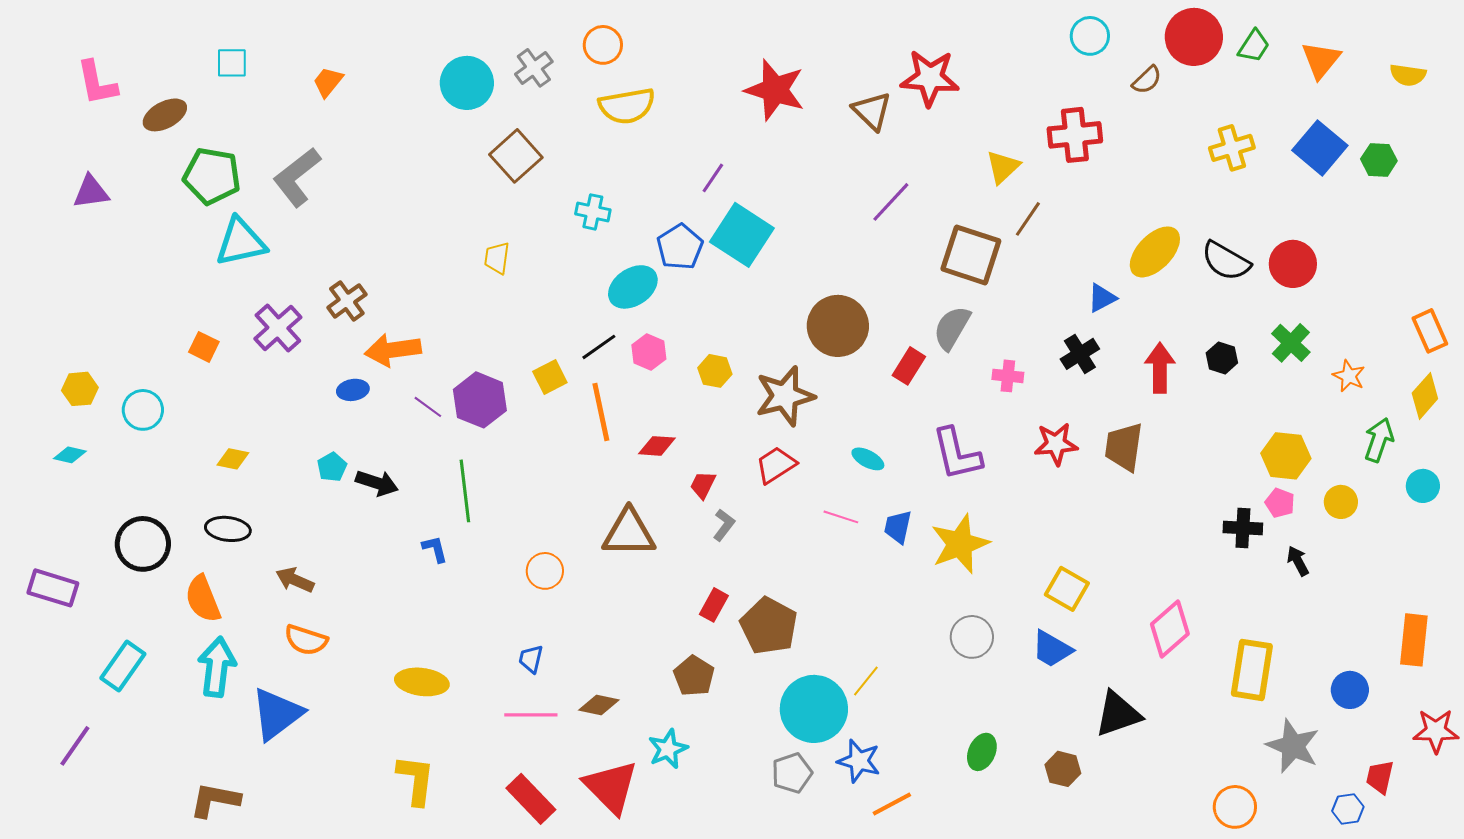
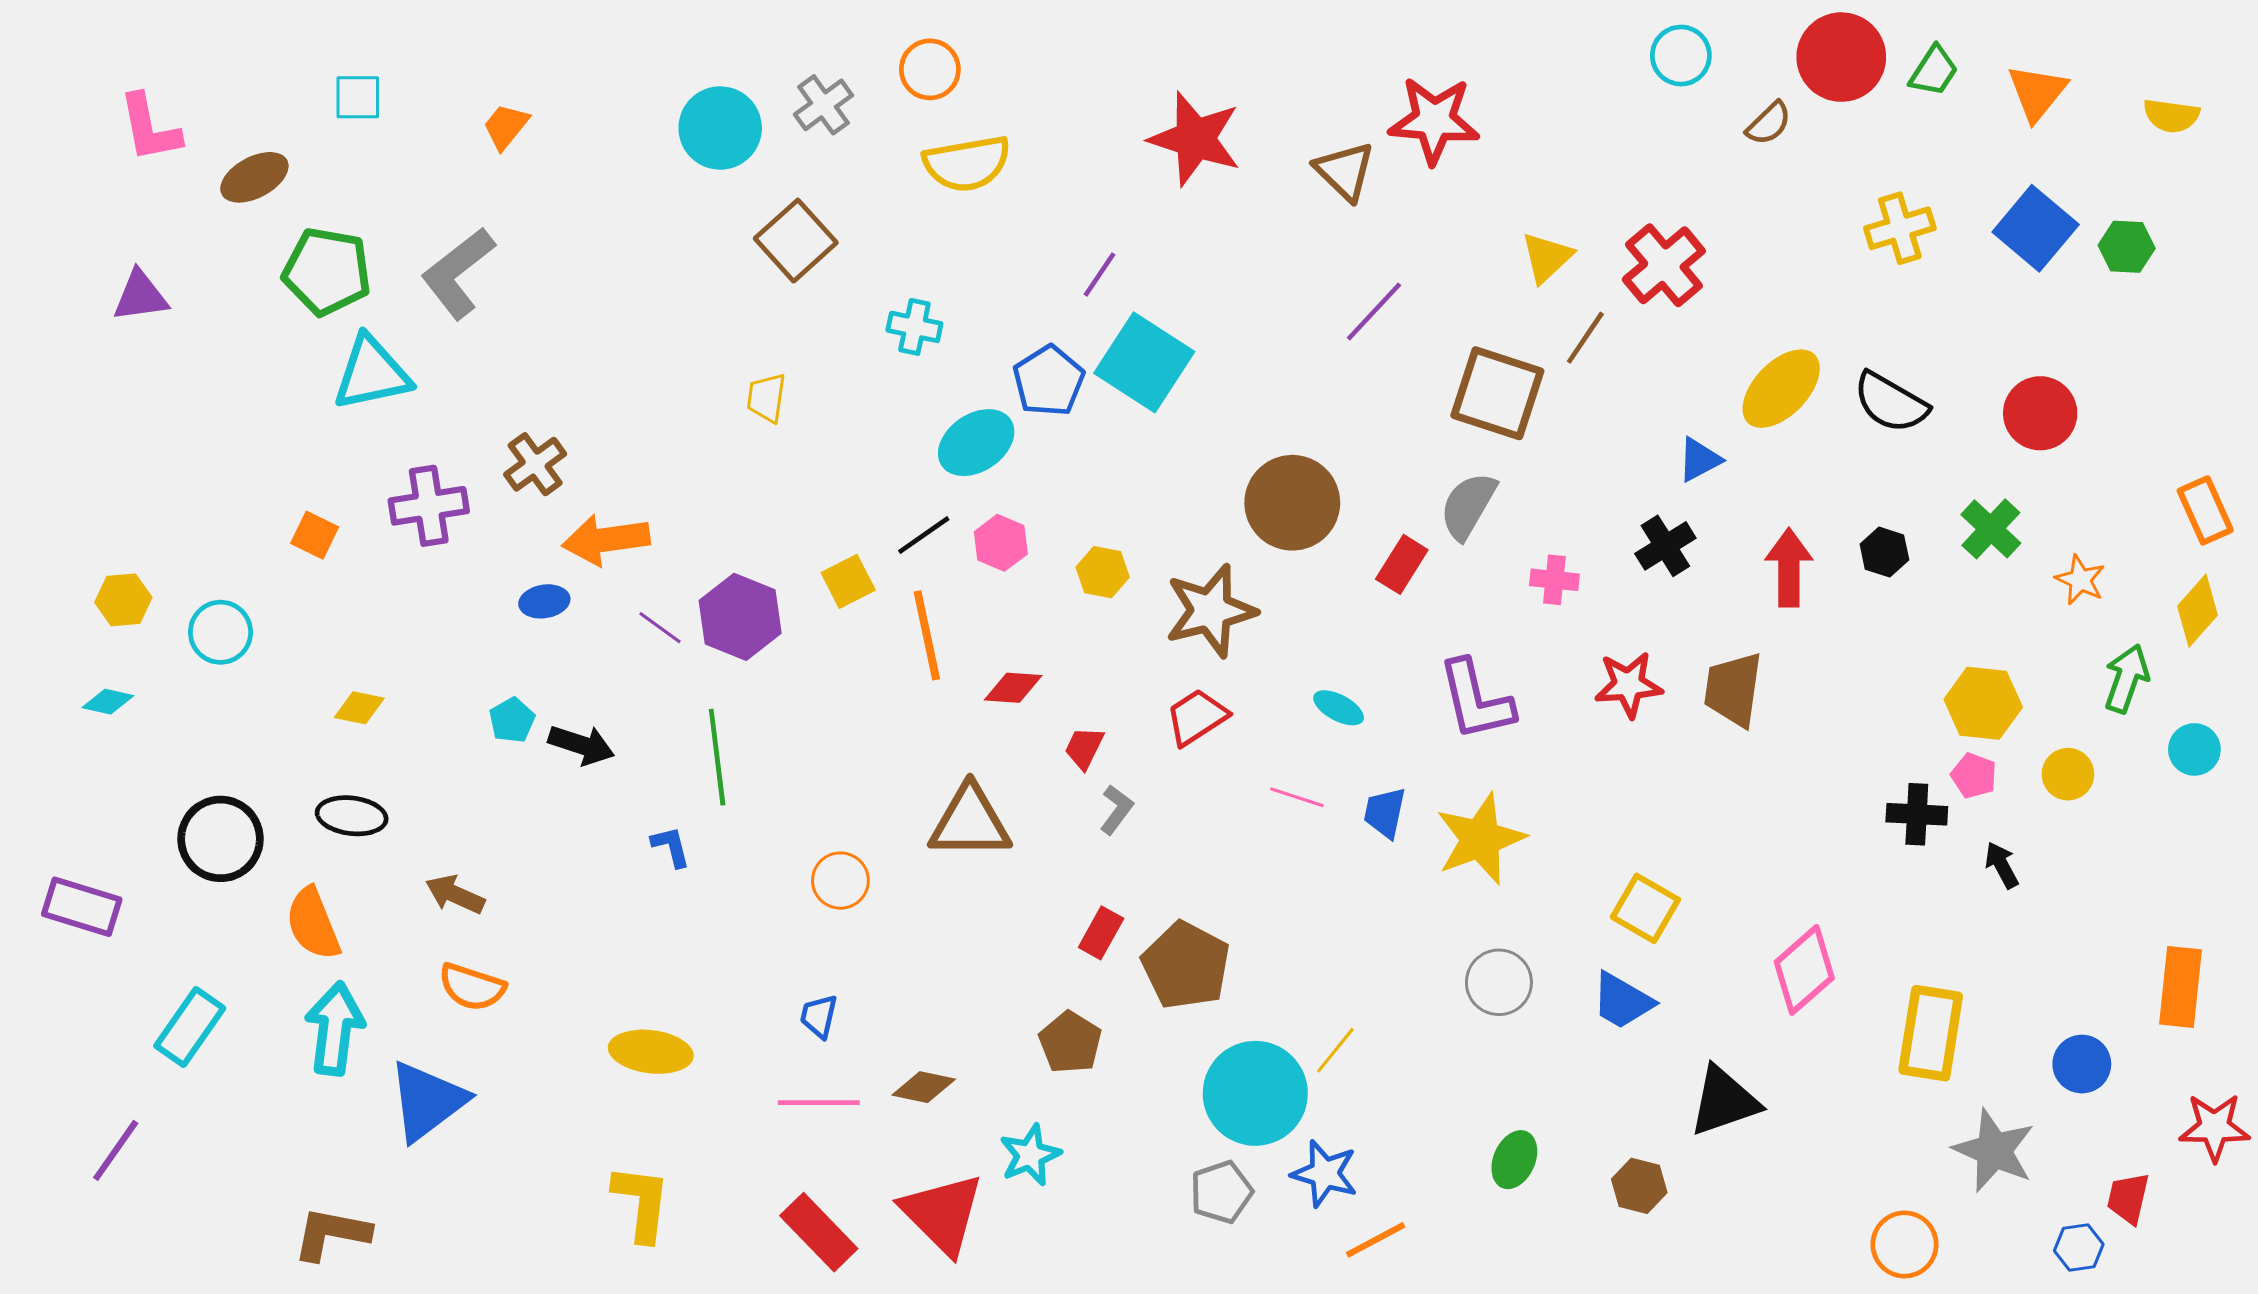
red cross: (1075, 135) -> (1664, 265), moved, turned -34
red circle: (1293, 264) -> (2040, 413), moved
purple cross: (278, 328) -> (429, 506), turned 33

